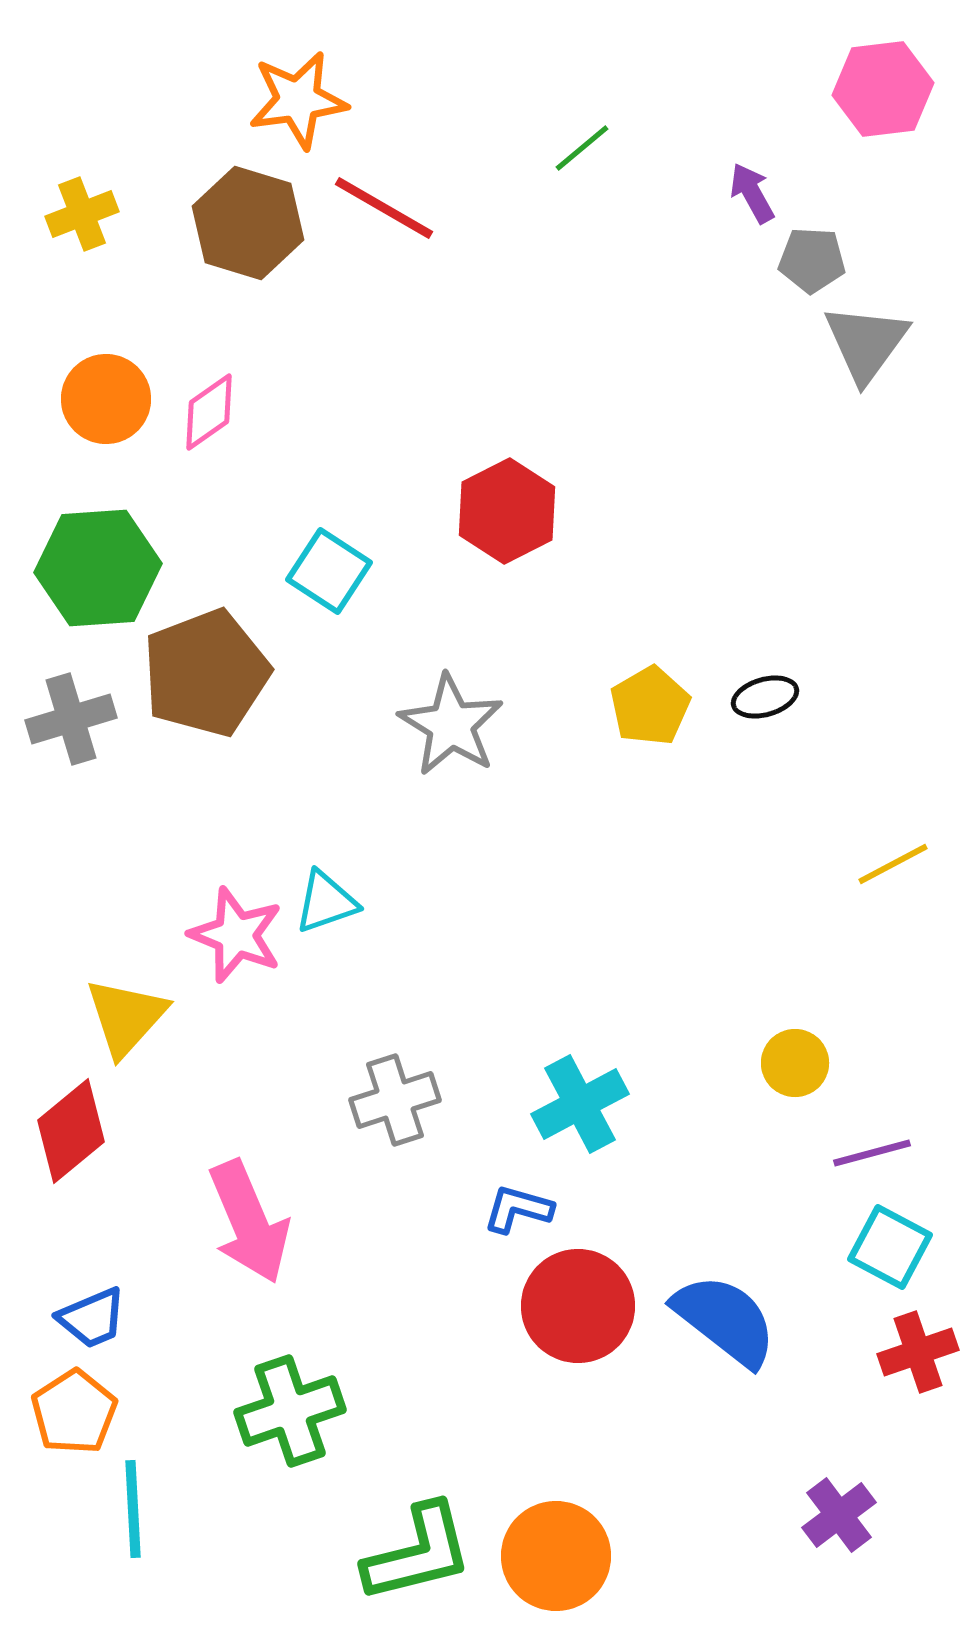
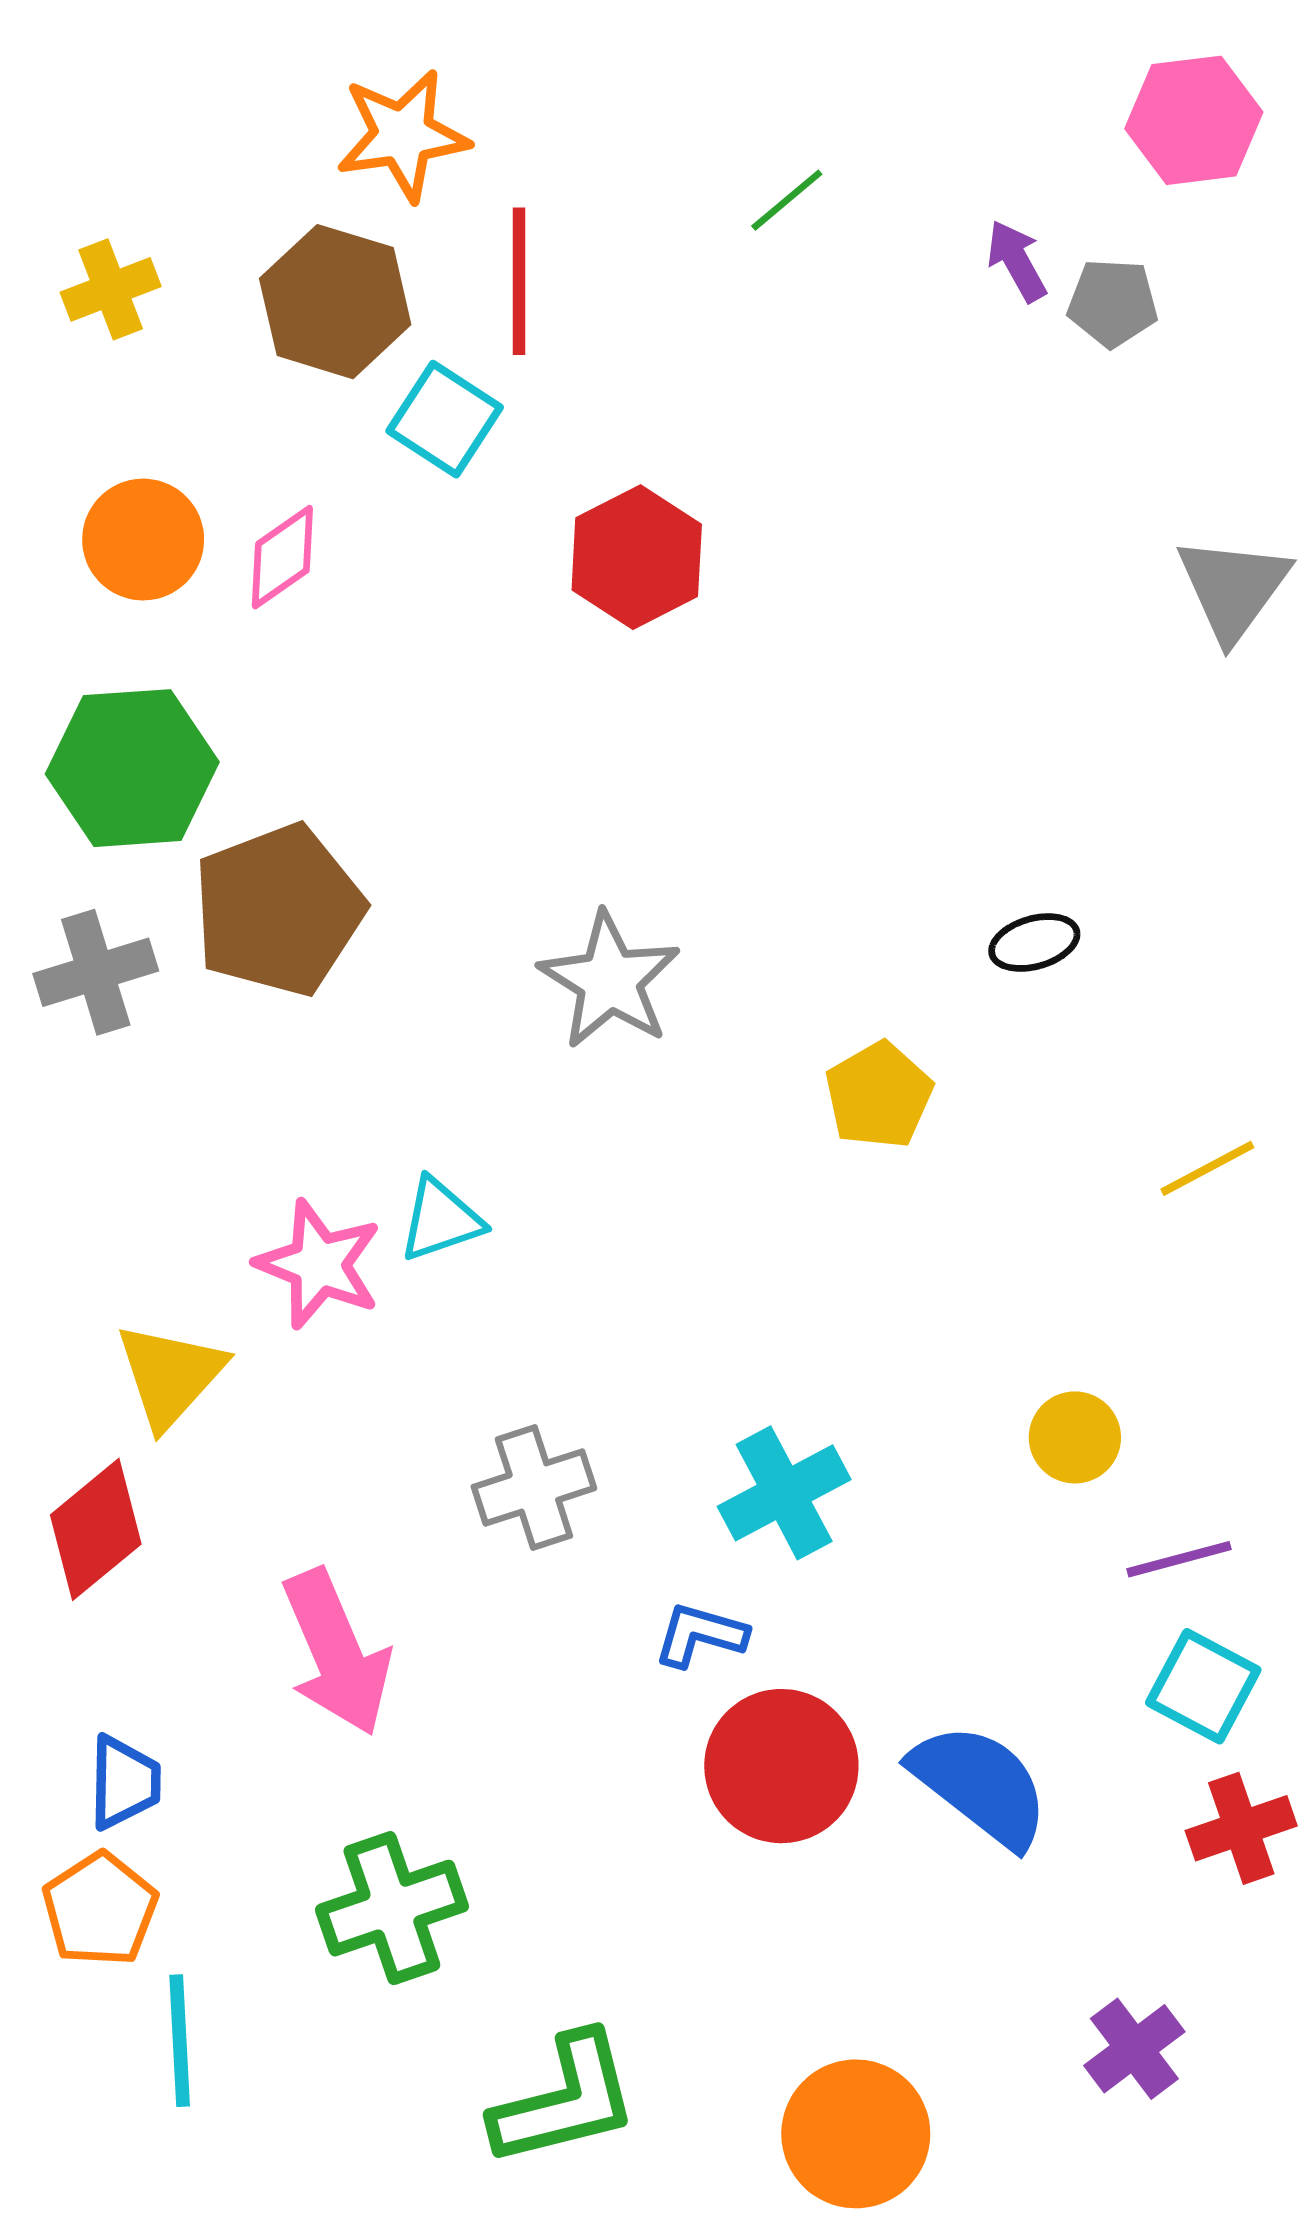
red line: (384, 208) -> (519, 281), turned 60
gray pentagon: (812, 260) -> (1113, 303), moved
gray triangle: (866, 343) -> (1233, 588), moved
red hexagon: (507, 511) -> (637, 557), moved
cyan square: (329, 571) -> (445, 419), moved
yellow pentagon: (650, 706) -> (879, 1095), moved
blue trapezoid: (92, 1318) -> (124, 1782), turned -66
orange circle: (556, 1556) -> (856, 2134), moved

